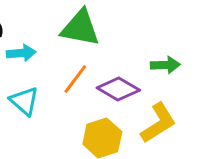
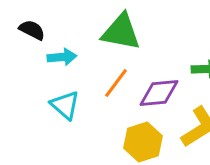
purple diamond: (118, 89) -> (159, 93), turned -36

